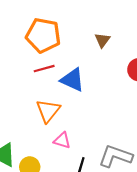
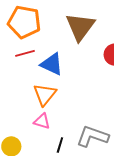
brown triangle: (102, 40) -> (80, 27), size x2.0
orange triangle: (48, 111) -> (45, 94), moved

